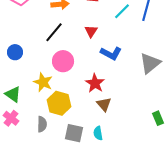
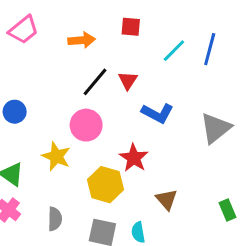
black line: (54, 32) -> (95, 82), moved
yellow hexagon: (59, 103) -> (105, 185), moved
brown triangle: (104, 104) -> (167, 200), moved

